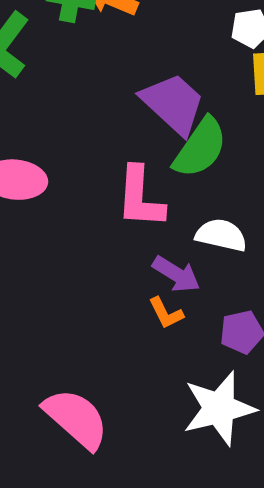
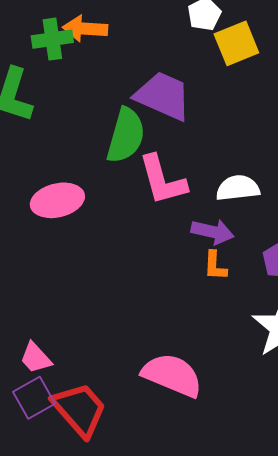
green semicircle: (200, 148) -> (126, 135), moved
orange L-shape: (166, 313) -> (215, 266), turned 48

